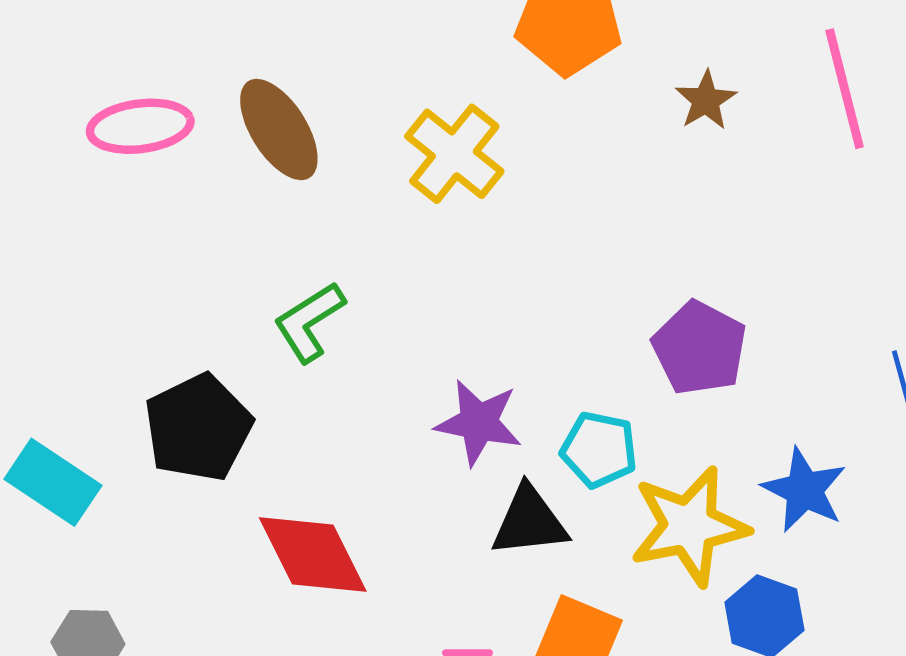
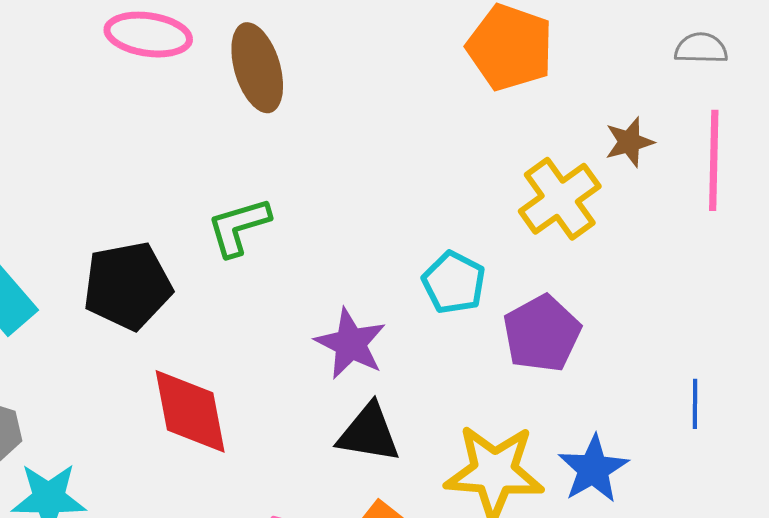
brown star: (706, 100) -> (629, 142), moved
yellow cross: (454, 154) -> (560, 199), moved
cyan pentagon: (599, 450) -> (454, 283), moved

